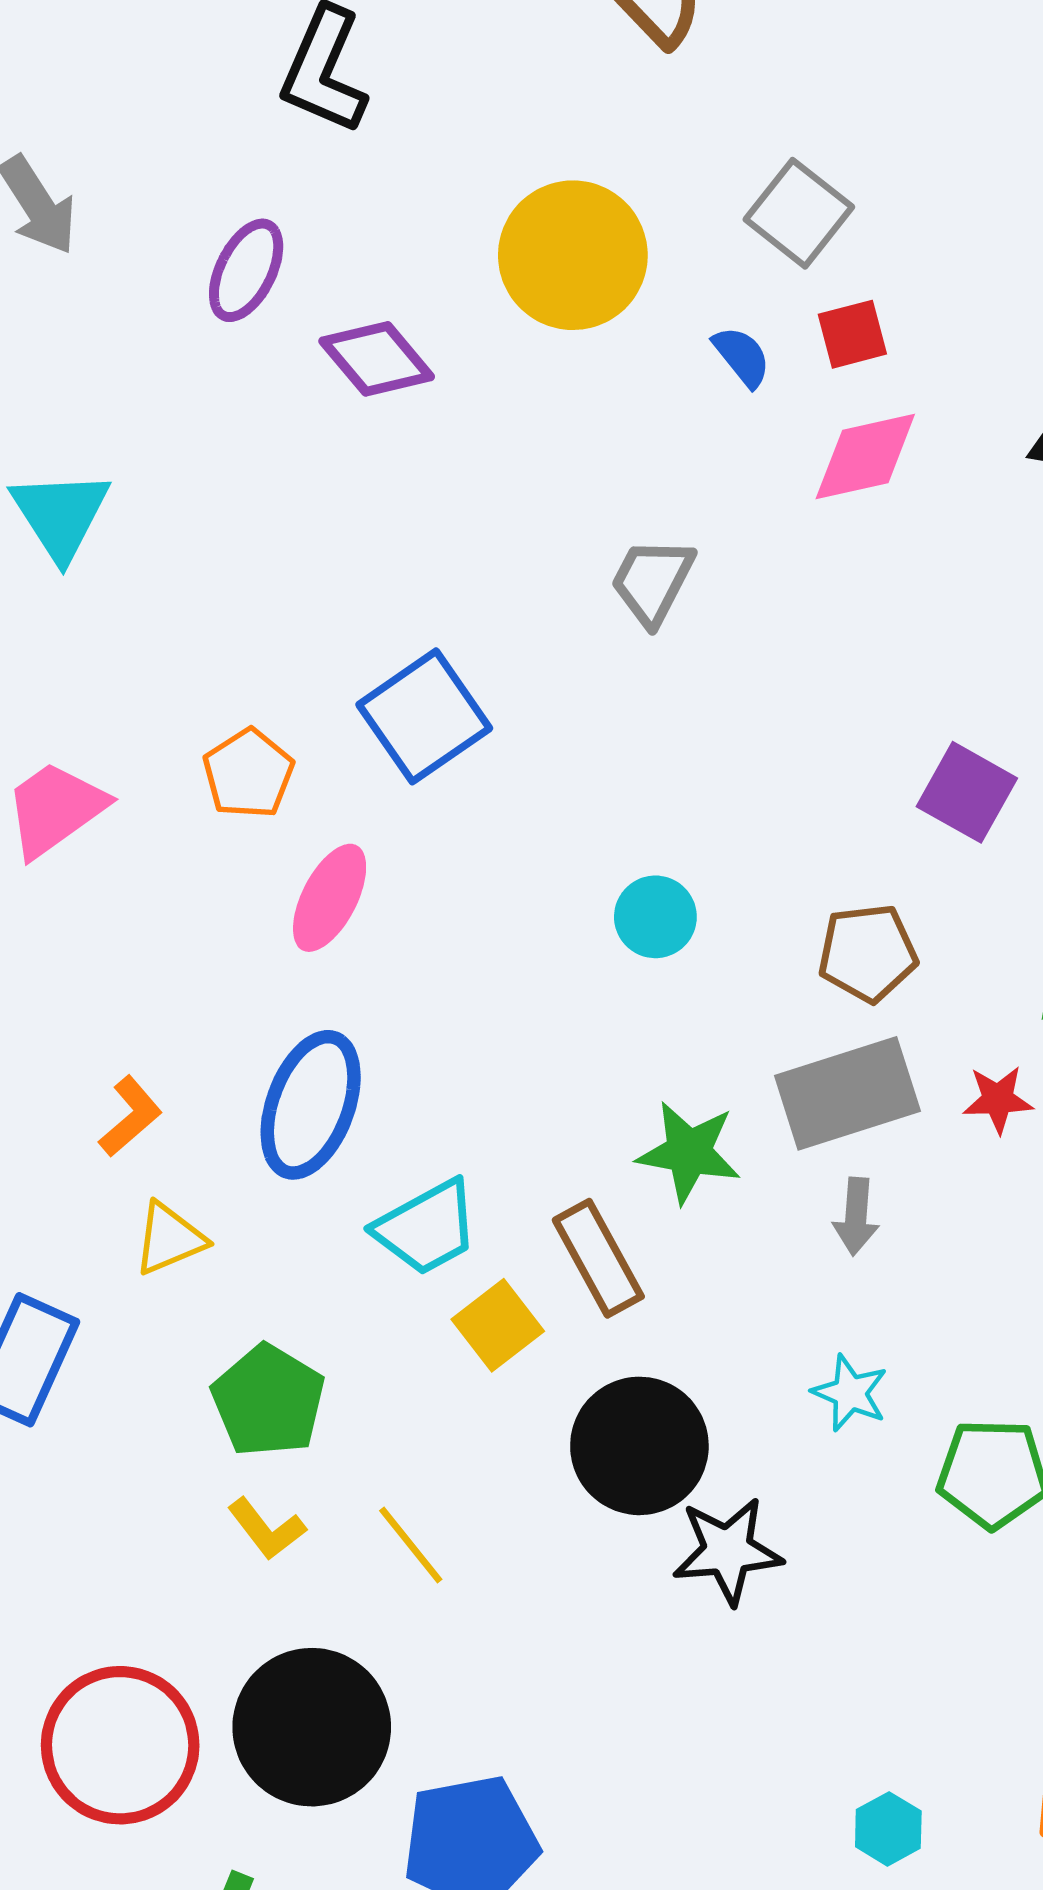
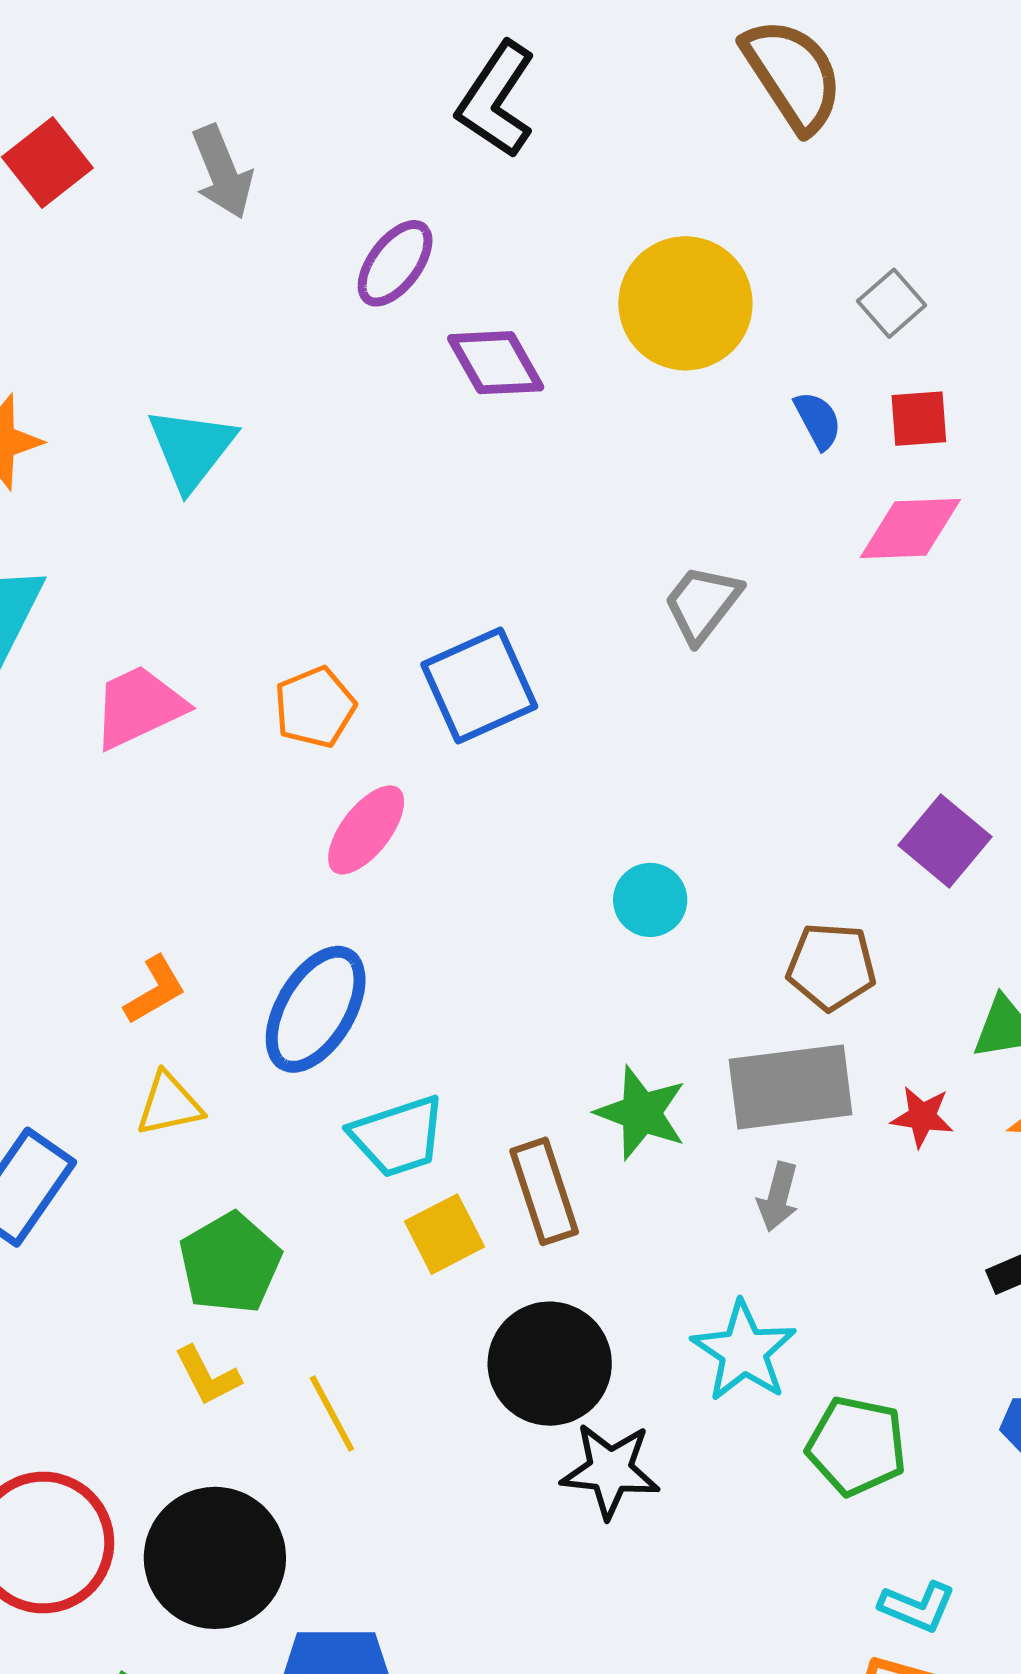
gray square: (799, 213) -> (892, 303), size x0.7
cyan star: (850, 1393) -> (744, 1351), size x1.5

